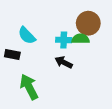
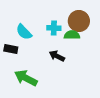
cyan cross: (64, 40) -> (54, 28), moved
green arrow: (29, 87) -> (26, 78), turned -35

